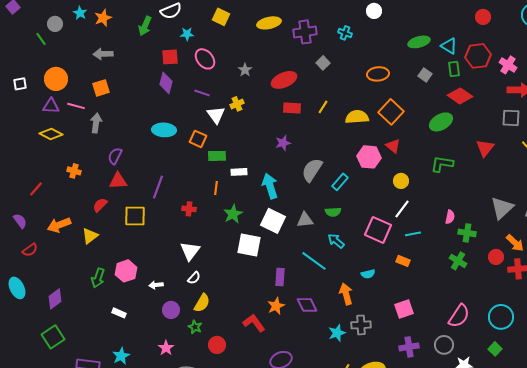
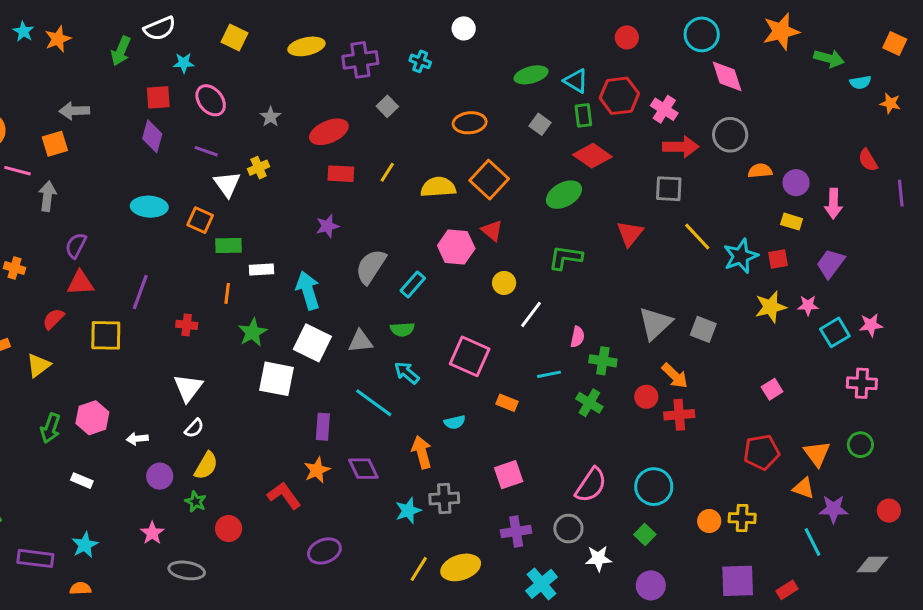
gray arrow: (103, 54) -> (74, 111), moved
white line: (402, 209) -> (531, 314), moved
cyan line: (413, 234) -> (549, 374), moved

